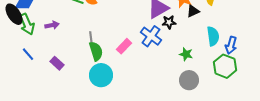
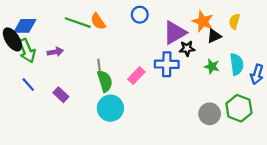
blue cross: (151, 36) -> (167, 64), turned -35
green star: (186, 54) -> (212, 66), moved
green hexagon: (225, 66) -> (239, 108), moved

